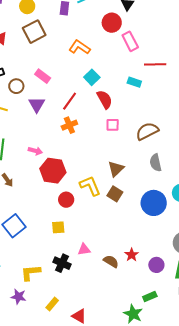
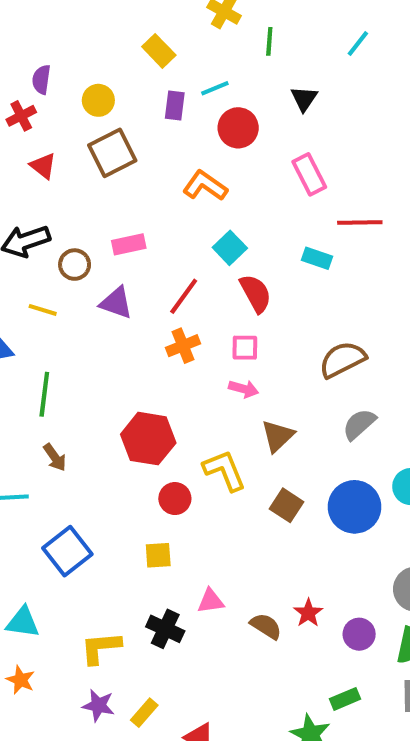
red circle: (112, 23) -> (238, 128), moved
pink rectangle: (43, 76) -> (129, 244), turned -49
purple triangle: (37, 105) -> (116, 303), turned -42
pink square: (113, 125) -> (245, 348), moved
pink arrow: (35, 151) -> (244, 389), moved
gray semicircle: (156, 163) -> (359, 424), turned 60
brown square: (115, 194) -> (286, 505), moved
purple star: (18, 297) -> (98, 705), moved

